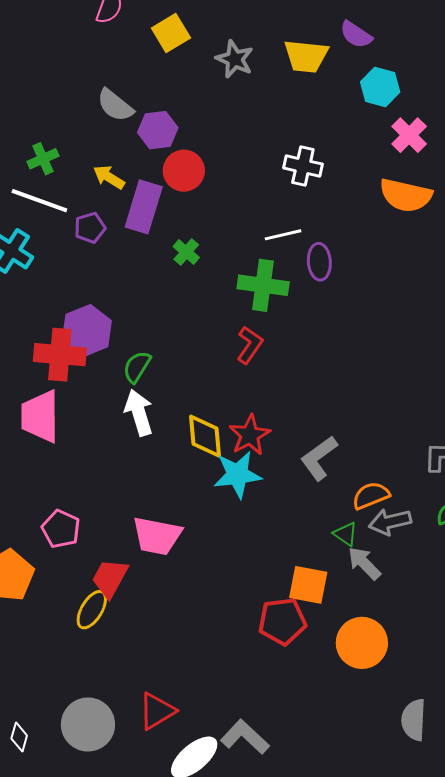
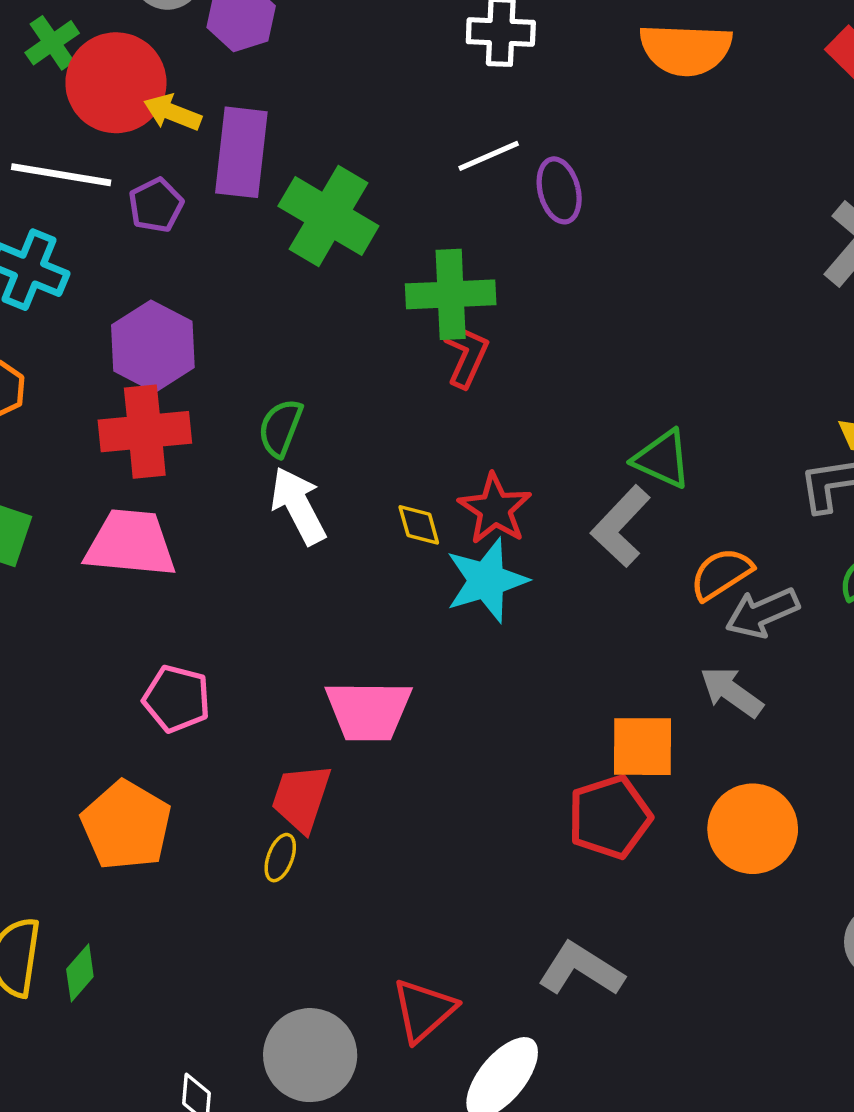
green cross: (43, 159) -> (52, 43), moved
red circle: (184, 171) -> (116, 83), moved, size x1.4
green cross: (186, 252) -> (328, 216), size x2.0
green cross: (263, 285) -> (451, 294), moved
purple hexagon: (87, 331) -> (153, 346), moved
pink trapezoid: (40, 416) -> (131, 543), turned 106
yellow diamond: (205, 436) -> (419, 525), size x0.6
pink pentagon: (61, 529) -> (177, 699), moved
green triangle: (346, 534) -> (662, 459), moved, size x1.4
yellow ellipse: (92, 610) -> (280, 858), size x0.7
gray L-shape: (245, 737) -> (581, 969), moved

